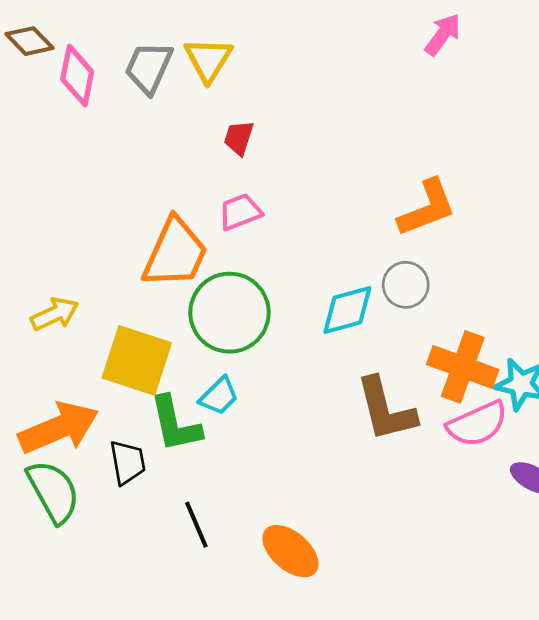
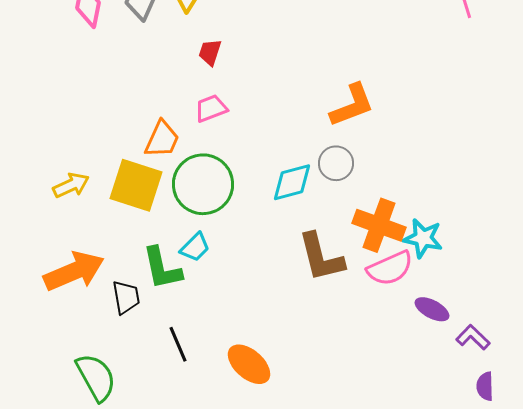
orange trapezoid: (175, 253) -> (162, 139), size x0.7
yellow square: (137, 360) -> (136, 185), moved
green semicircle: (53, 491) -> (96, 377), moved

